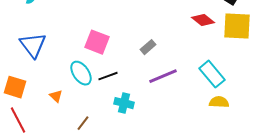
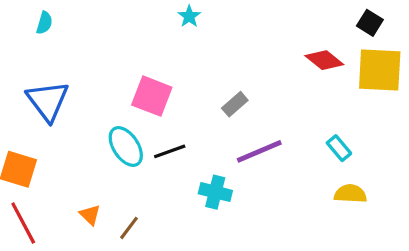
cyan rectangle: (212, 74) -> (339, 148), size x0.6
orange triangle: (56, 96) -> (90, 215), moved
cyan cross: (124, 103) -> (215, 192), moved

